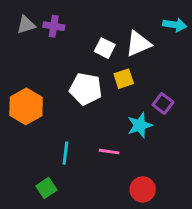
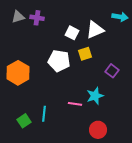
cyan star: (140, 125) -> (95, 96), moved
cyan line: (65, 153) -> (44, 114), moved
green square: (46, 188) -> (24, 121), moved

